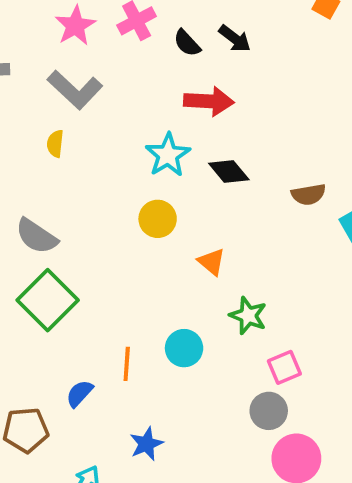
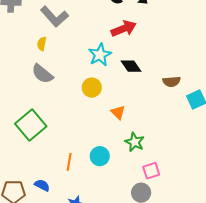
red arrow: (209, 101) -> (124, 29), turned -30
gray semicircle: (36, 236) -> (42, 74), moved
blue semicircle: (79, 393) -> (42, 185), moved, turned 70

